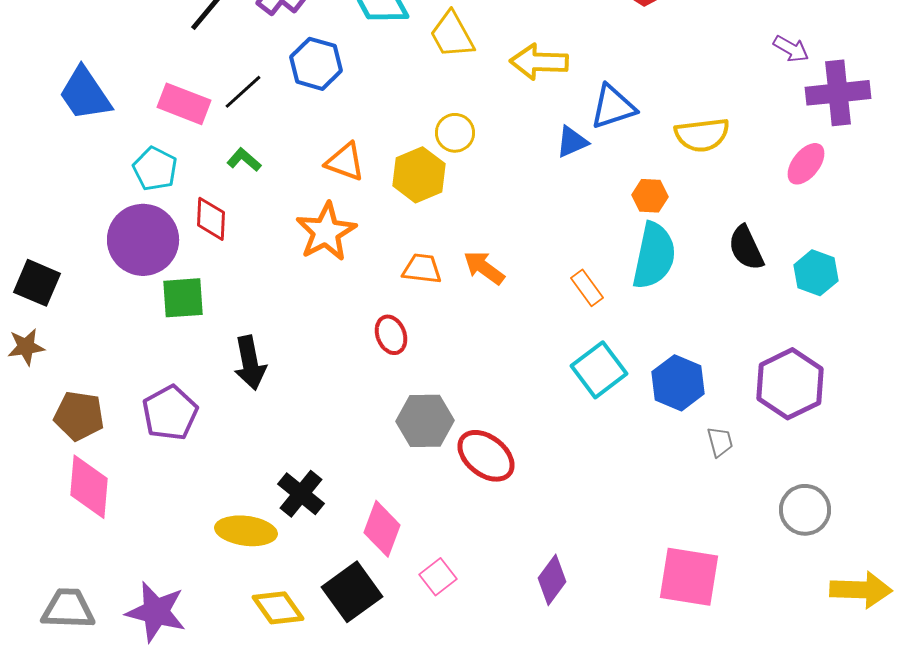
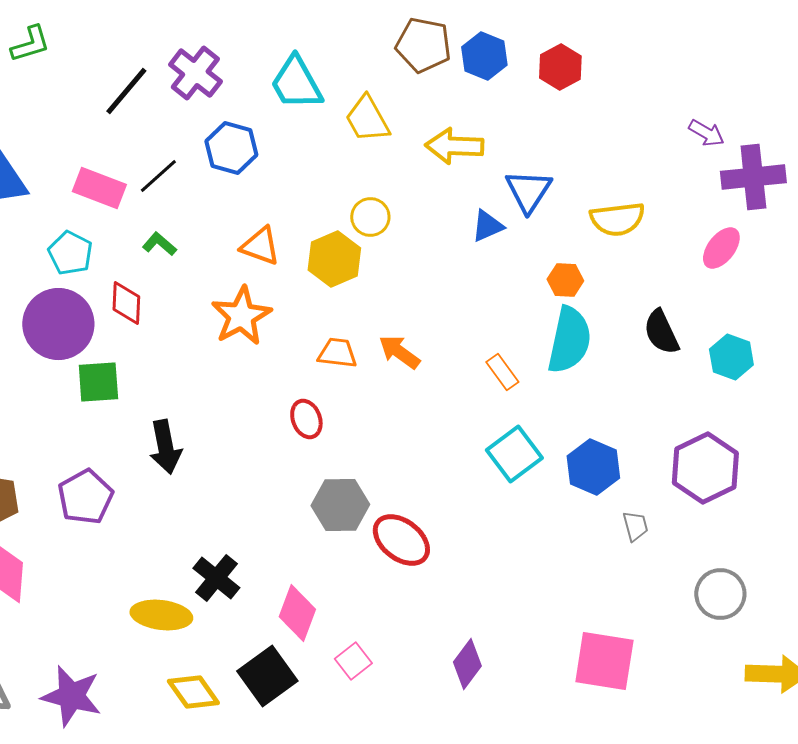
blue triangle: (613, 107) -> (528, 191), turned -39

